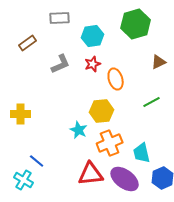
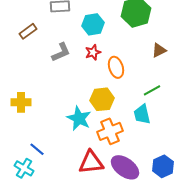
cyan star: (79, 130) -> (79, 118), size x1.4
cyan trapezoid: (142, 153) -> (142, 114), moved

